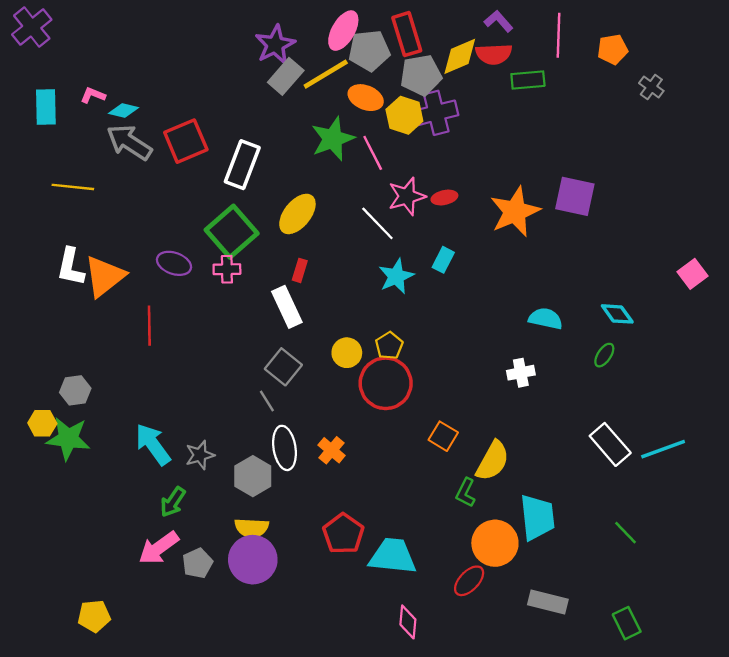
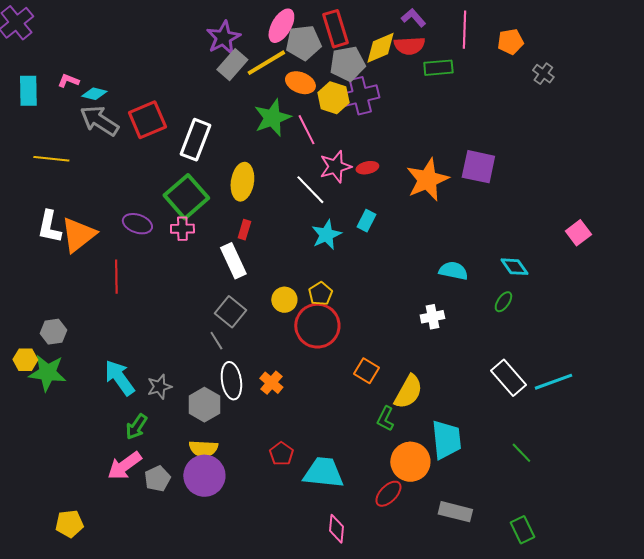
yellow ellipse: (297, 214) -> (242, 182), turned -30
red pentagon: (343, 534) -> (281, 454), size x0.7

